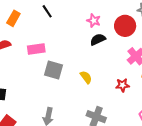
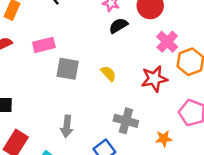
red star: (122, 85) -> (154, 79), size x1.5

